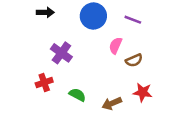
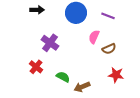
red cross: (44, 82) -> (36, 67), turned -32
brown arrow: (112, 103) -> (82, 87), moved

